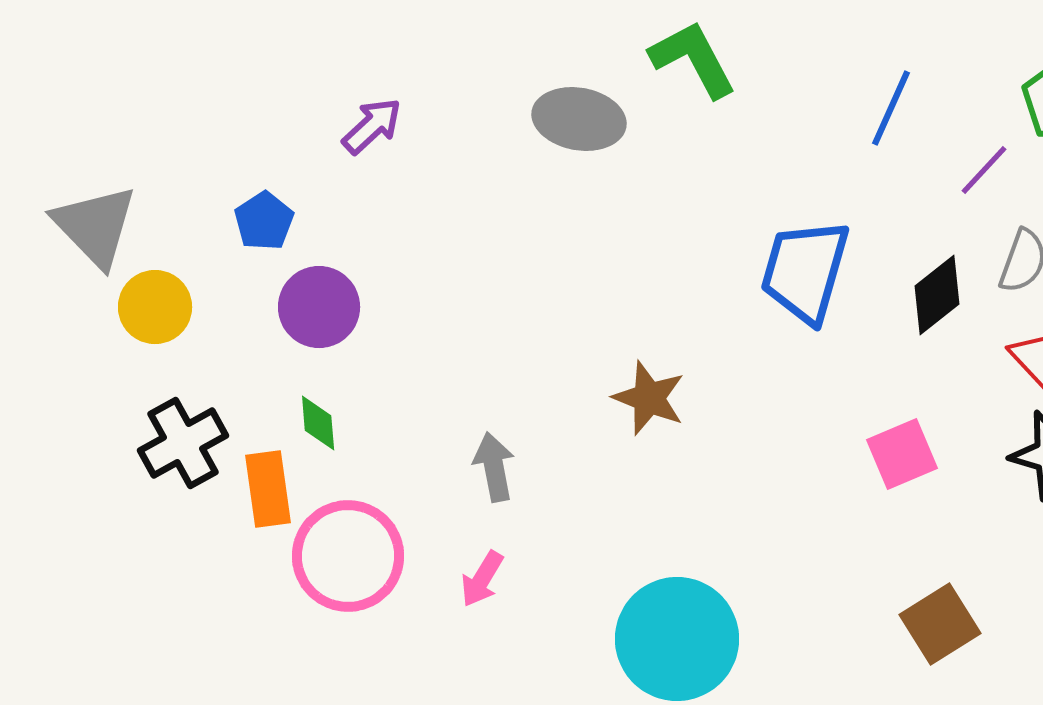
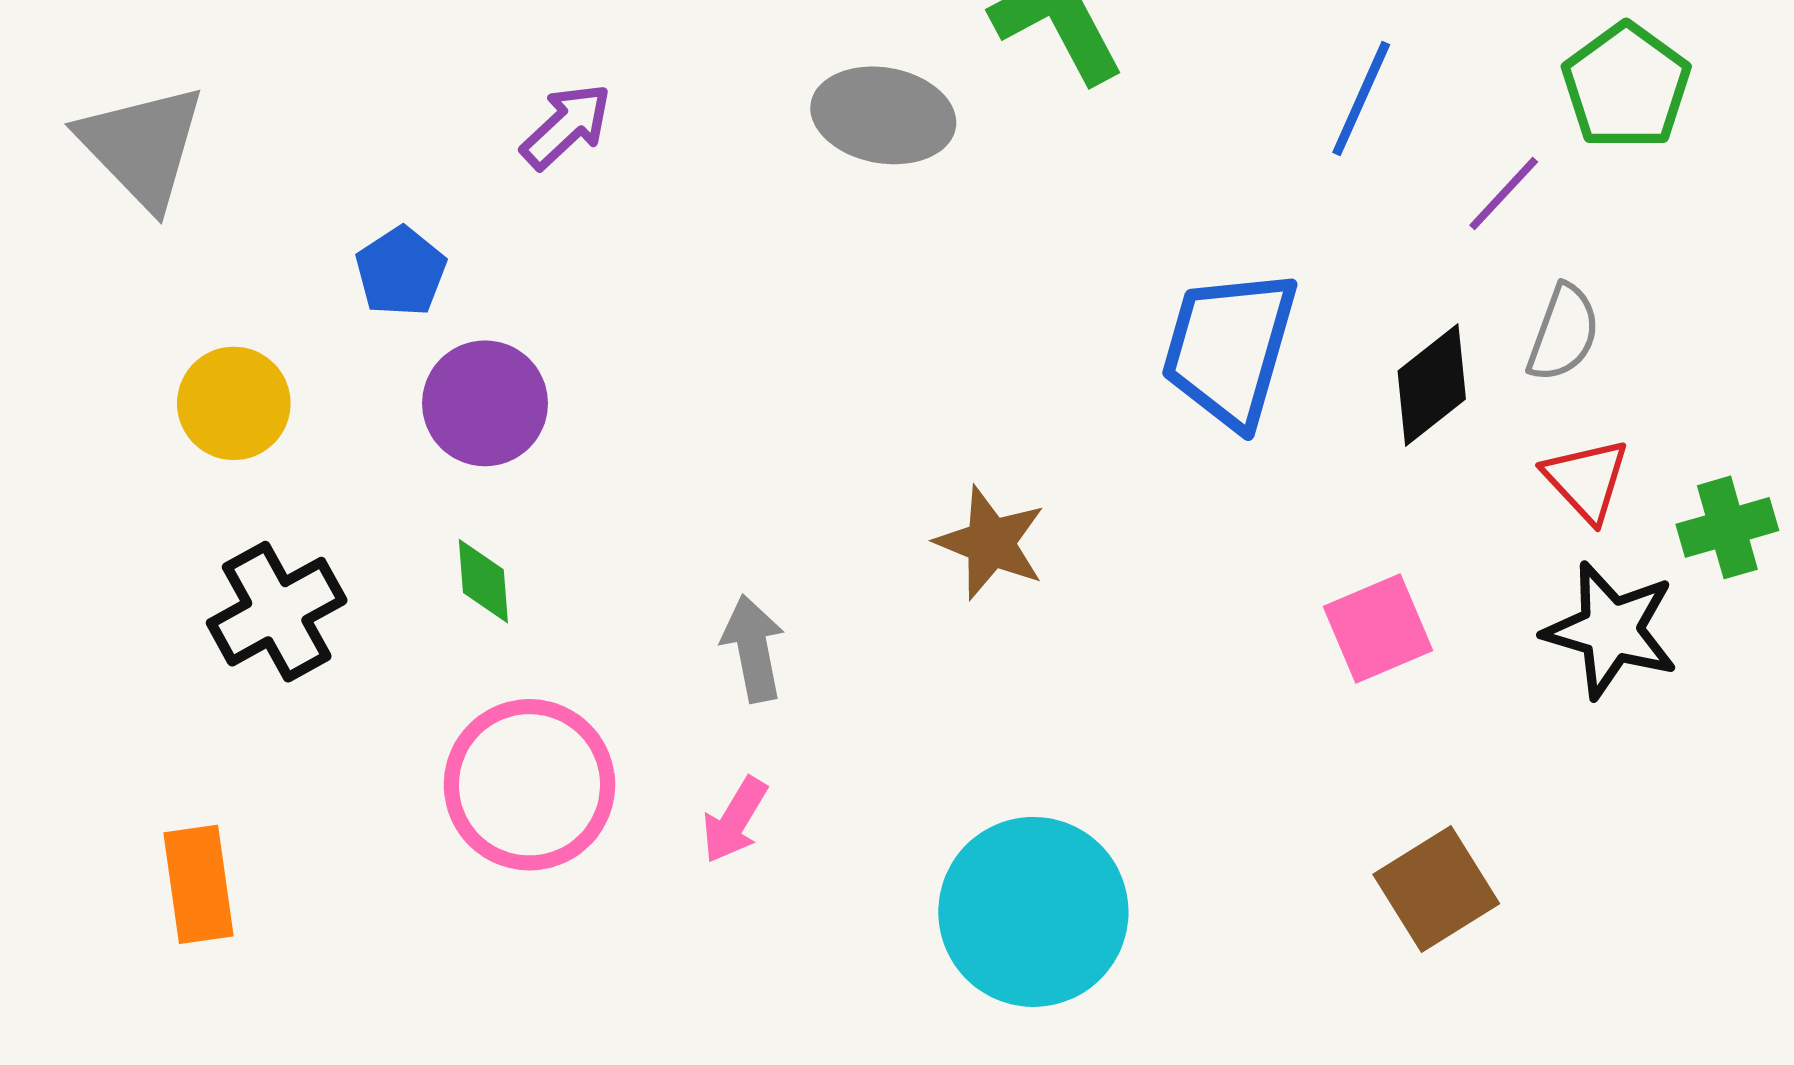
gray triangle: (95, 226) -> (142, 146), moved
orange rectangle: (268, 489) -> (199, 884), moved

